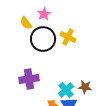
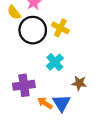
purple cross: (29, 79) -> (24, 85), moved
cyan cross: (66, 90) -> (55, 62), moved

